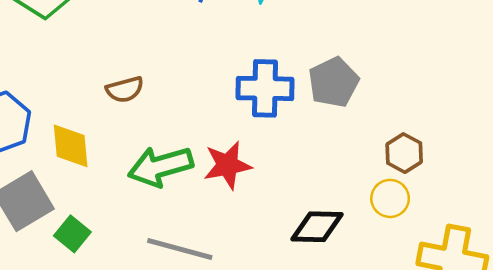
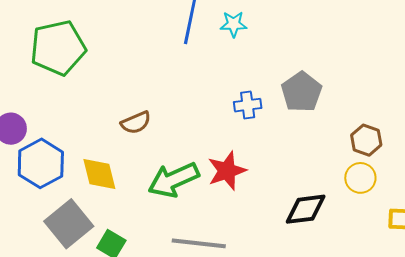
blue cross: (265, 88) -> (248, 105), size x0.6

